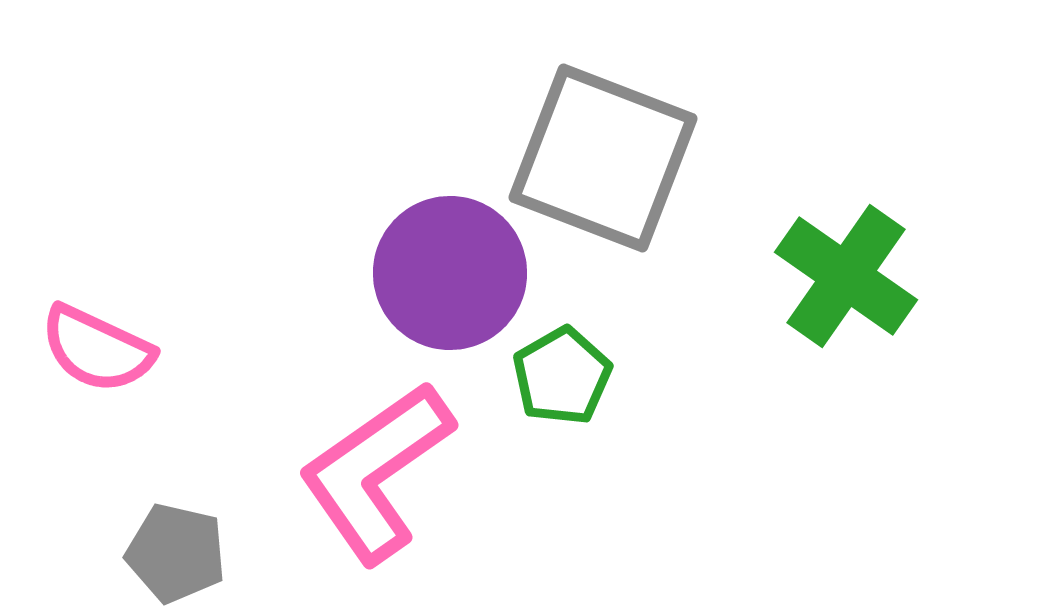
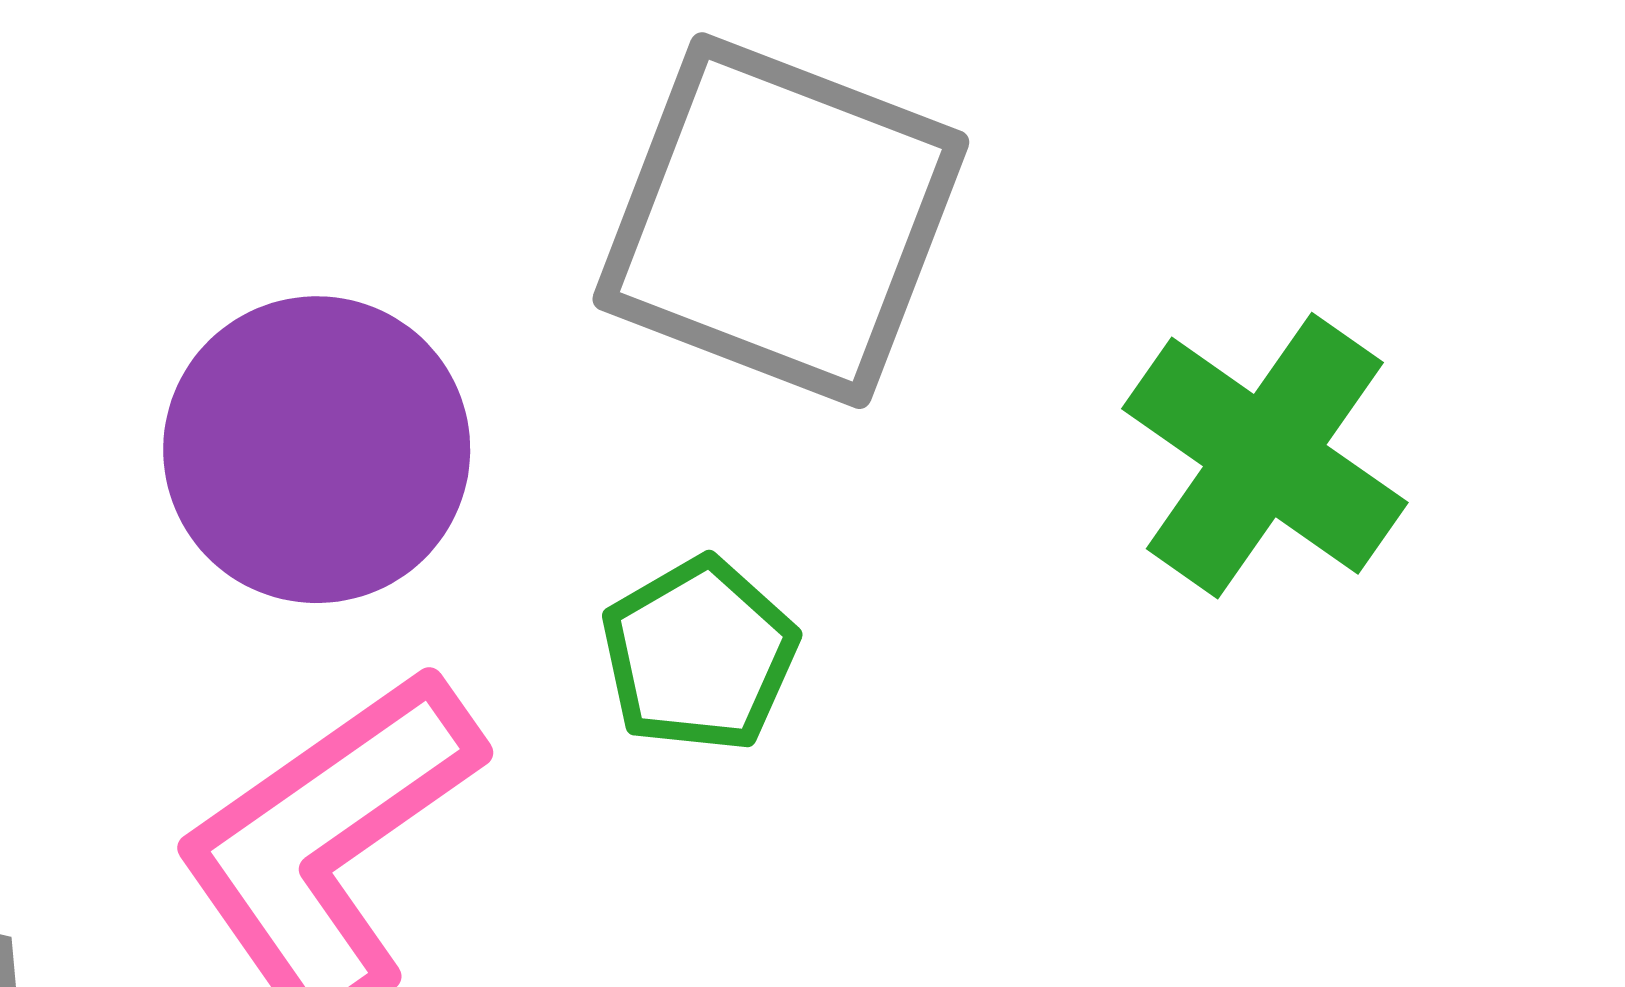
purple circle: (450, 273) -> (317, 450), moved

